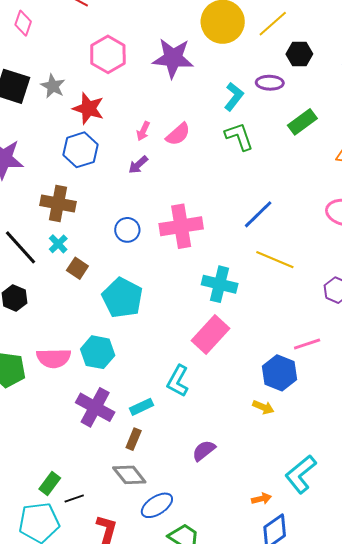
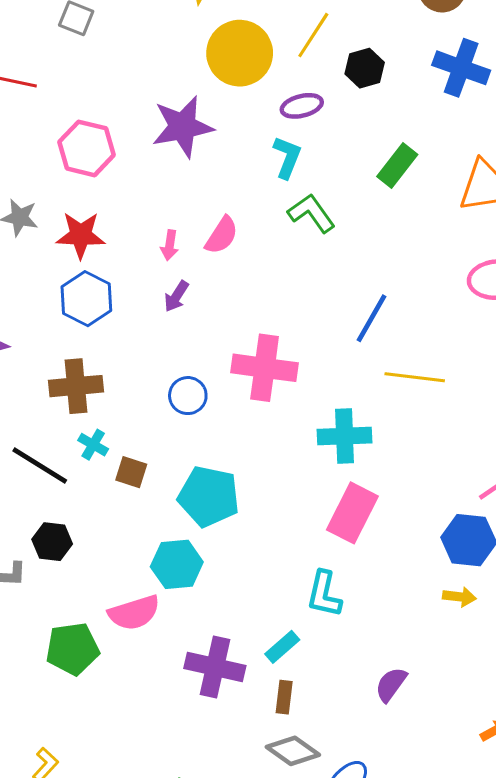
purple ellipse: (270, 83) -> (302, 106), moved
pink cross: (181, 226) -> (265, 368), turned 33
cyan hexagon: (98, 352) -> (177, 564), moved

